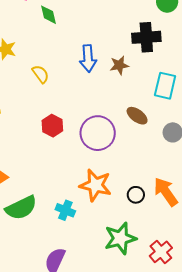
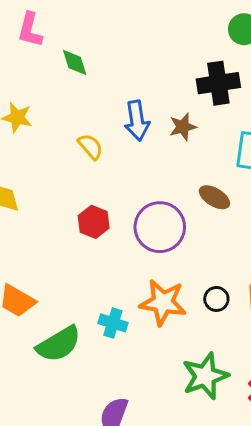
yellow semicircle: (41, 74) -> (90, 147), moved
black circle: (136, 195) -> (216, 299), moved
cyan cross: (65, 210) -> (113, 323), moved

